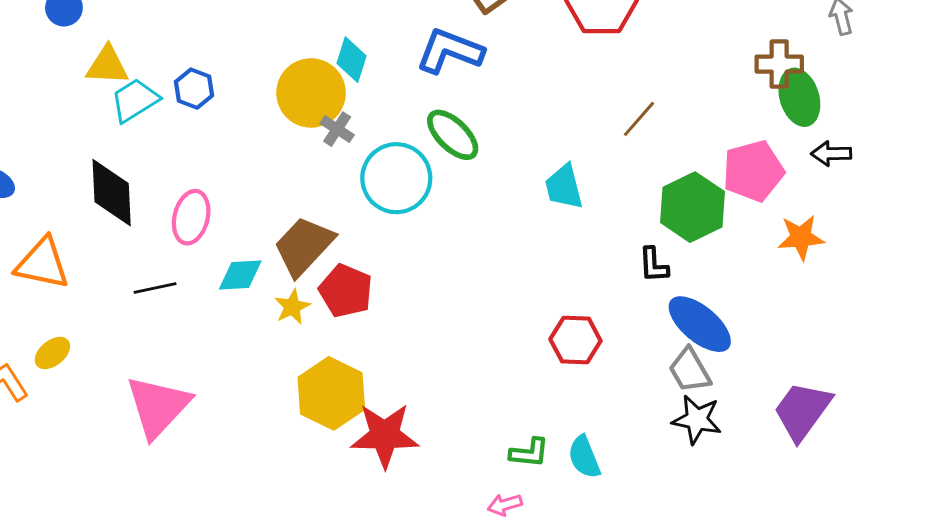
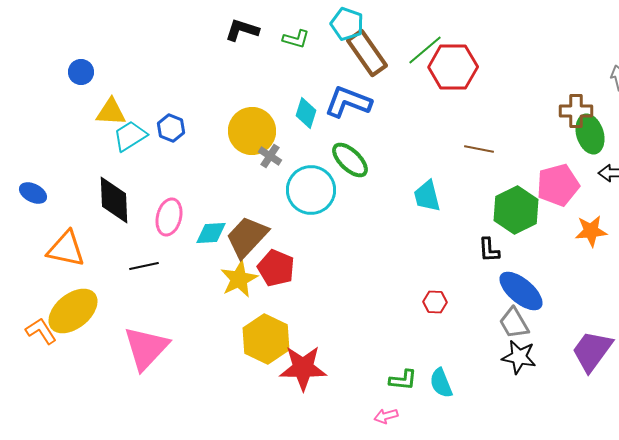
cyan diamond: (352, 60) -> (306, 113), moved
brown line: (639, 119) -> (479, 149), turned 60
cyan diamond: (240, 275) -> (211, 233), moved
yellow star: (292, 307) -> (239, 279), size x1.5
red hexagon: (575, 340) -> (435, 302), size x0.7
yellow ellipse: (52, 353) -> (73, 311), size x2.0

